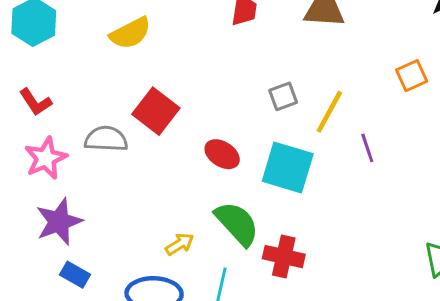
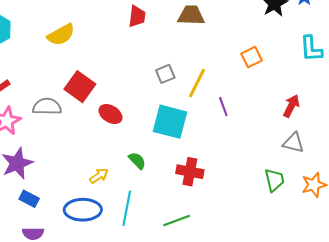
red ellipse: (222, 154) -> (111, 114), moved
green semicircle: (237, 224) -> (137, 161), size x0.6
red cross: (284, 257) -> (190, 172), moved

